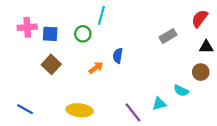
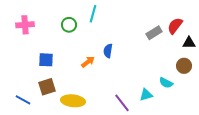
red semicircle: (200, 19) -> (175, 26), moved
blue square: (50, 34) -> (46, 60), moved
green circle: (83, 34) -> (69, 25), moved
brown square: (51, 64) -> (47, 87), moved, turned 30

